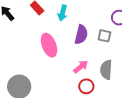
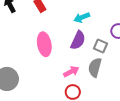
cyan arrow: (63, 13) -> (82, 18), moved, turned 42
gray semicircle: (106, 70) -> (95, 67), moved

